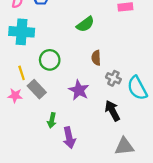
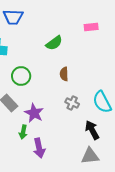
gray cross: (113, 78) -> (72, 103), moved
purple star: (79, 90) -> (34, 113), moved
black arrow: (112, 111) -> (92, 130), moved

